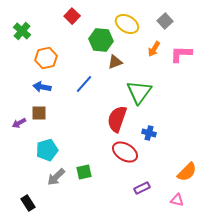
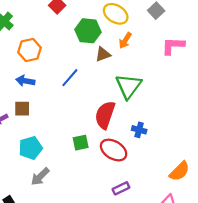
orange arrow: (154, 49) -> (125, 40), moved
green square: (84, 172) -> (81, 143), moved
purple rectangle: (142, 188) -> (121, 188), moved

